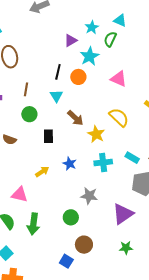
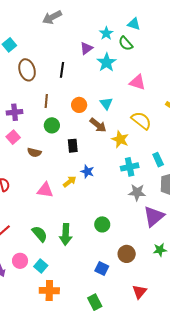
green semicircle: (110, 39) -> (126, 44), turned -63
black line: (58, 72) -> (62, 70), moved
orange circle: (78, 77) -> (79, 105), moved
cyan triangle: (56, 96) -> (106, 103), moved
cyan rectangle: (132, 158) -> (158, 160), turned 40
blue star: (70, 164) -> (87, 172), moved
pink triangle: (20, 195) -> (45, 190), moved
gray star: (89, 196) -> (137, 192), moved
brown circle: (84, 245) -> (127, 254), moved

